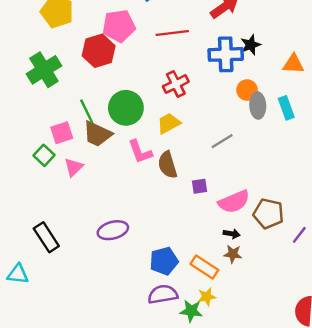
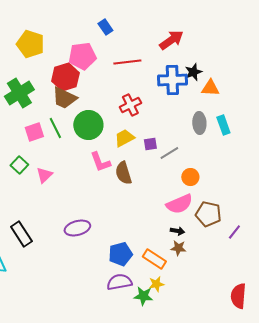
orange triangle: (293, 64) -> (210, 88), moved
orange circle: (247, 90) -> (190, 177), moved
pink square: (62, 133) -> (34, 132), moved
brown trapezoid: (97, 134) -> (64, 98), moved
purple square: (200, 186) -> (150, 144), moved

